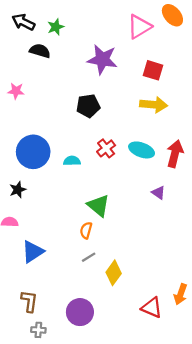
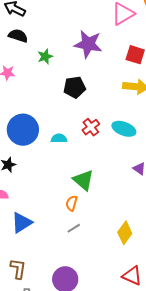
green star: (56, 27) -> (45, 56), moved
black semicircle: (40, 51) -> (18, 36), moved
yellow diamond: (114, 273) -> (125, 233), moved

